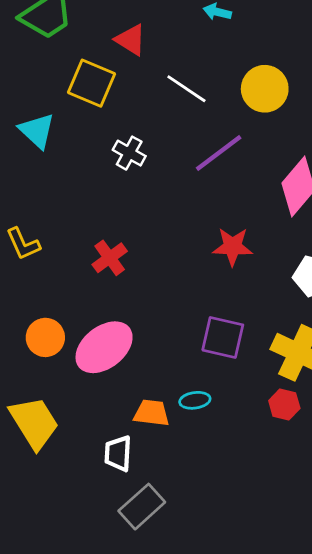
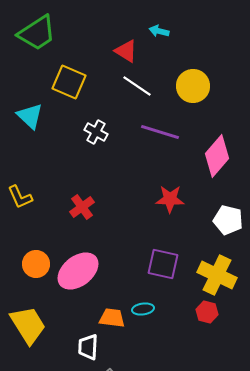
red triangle: (131, 40) -> (126, 51), moved
purple line: (219, 153) -> (160, 132), turned 54

